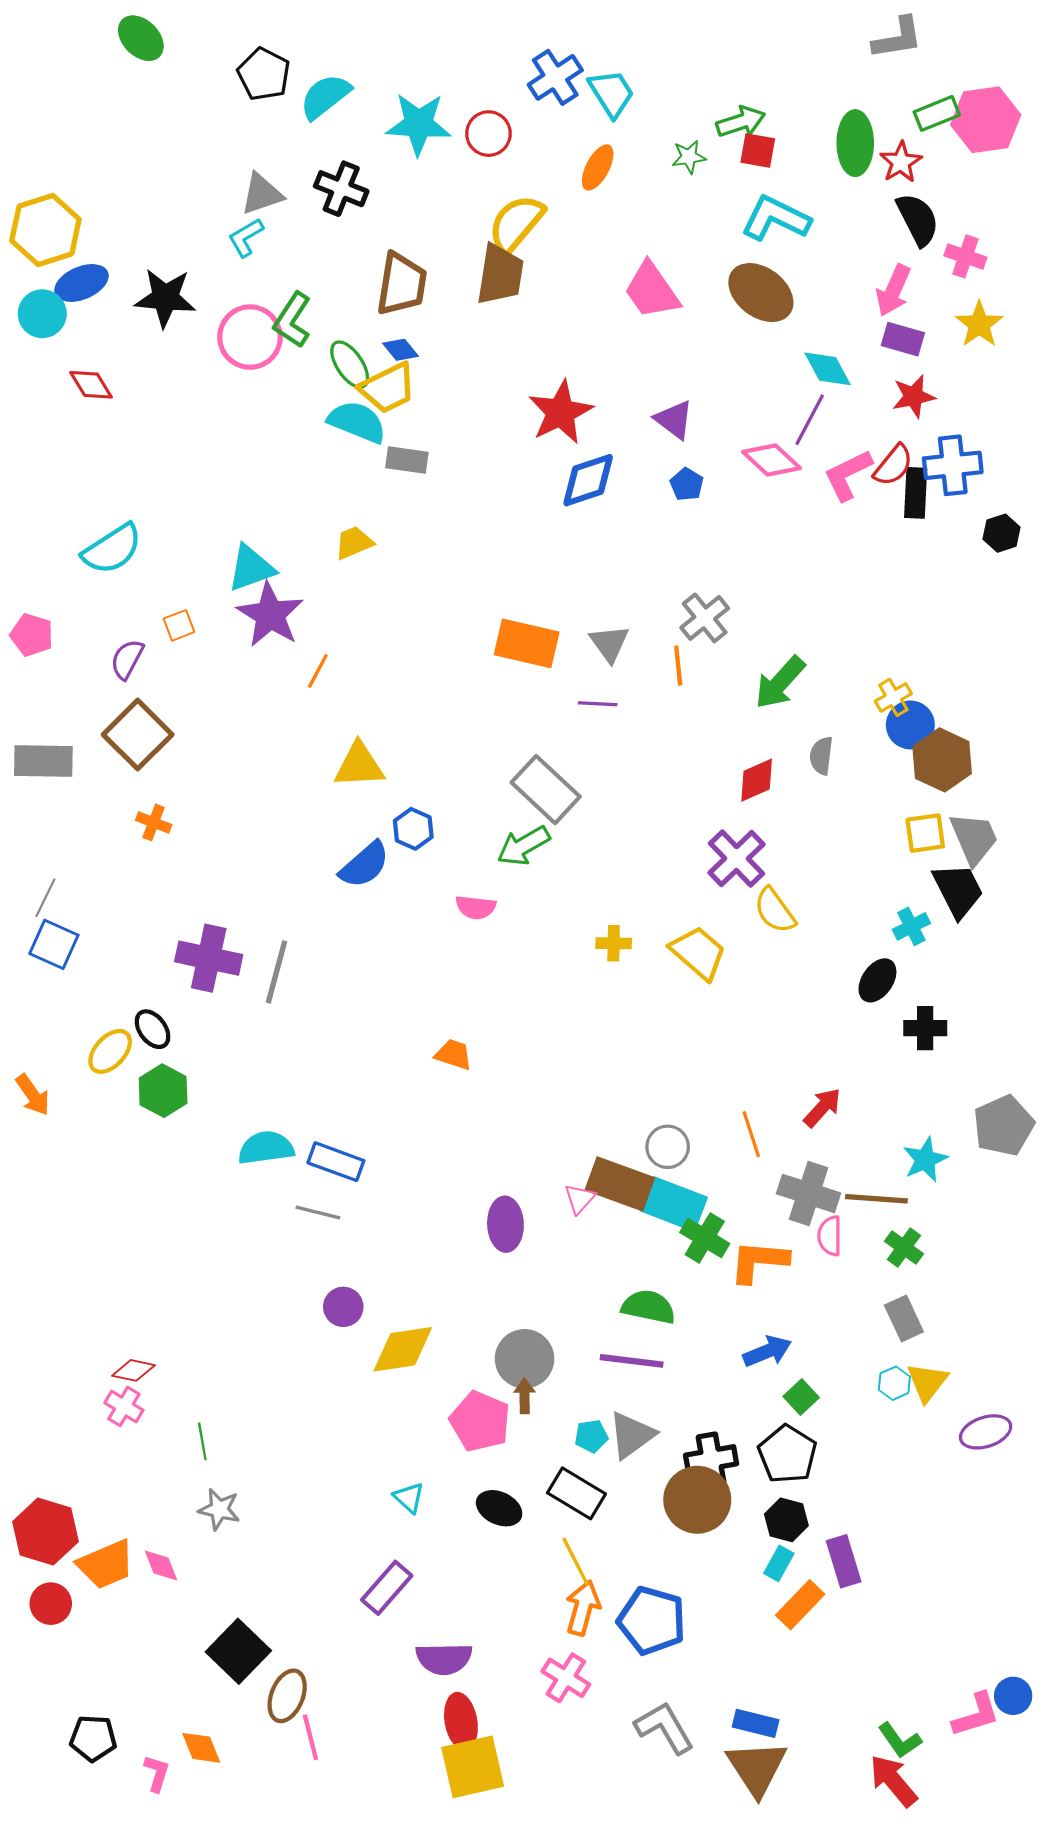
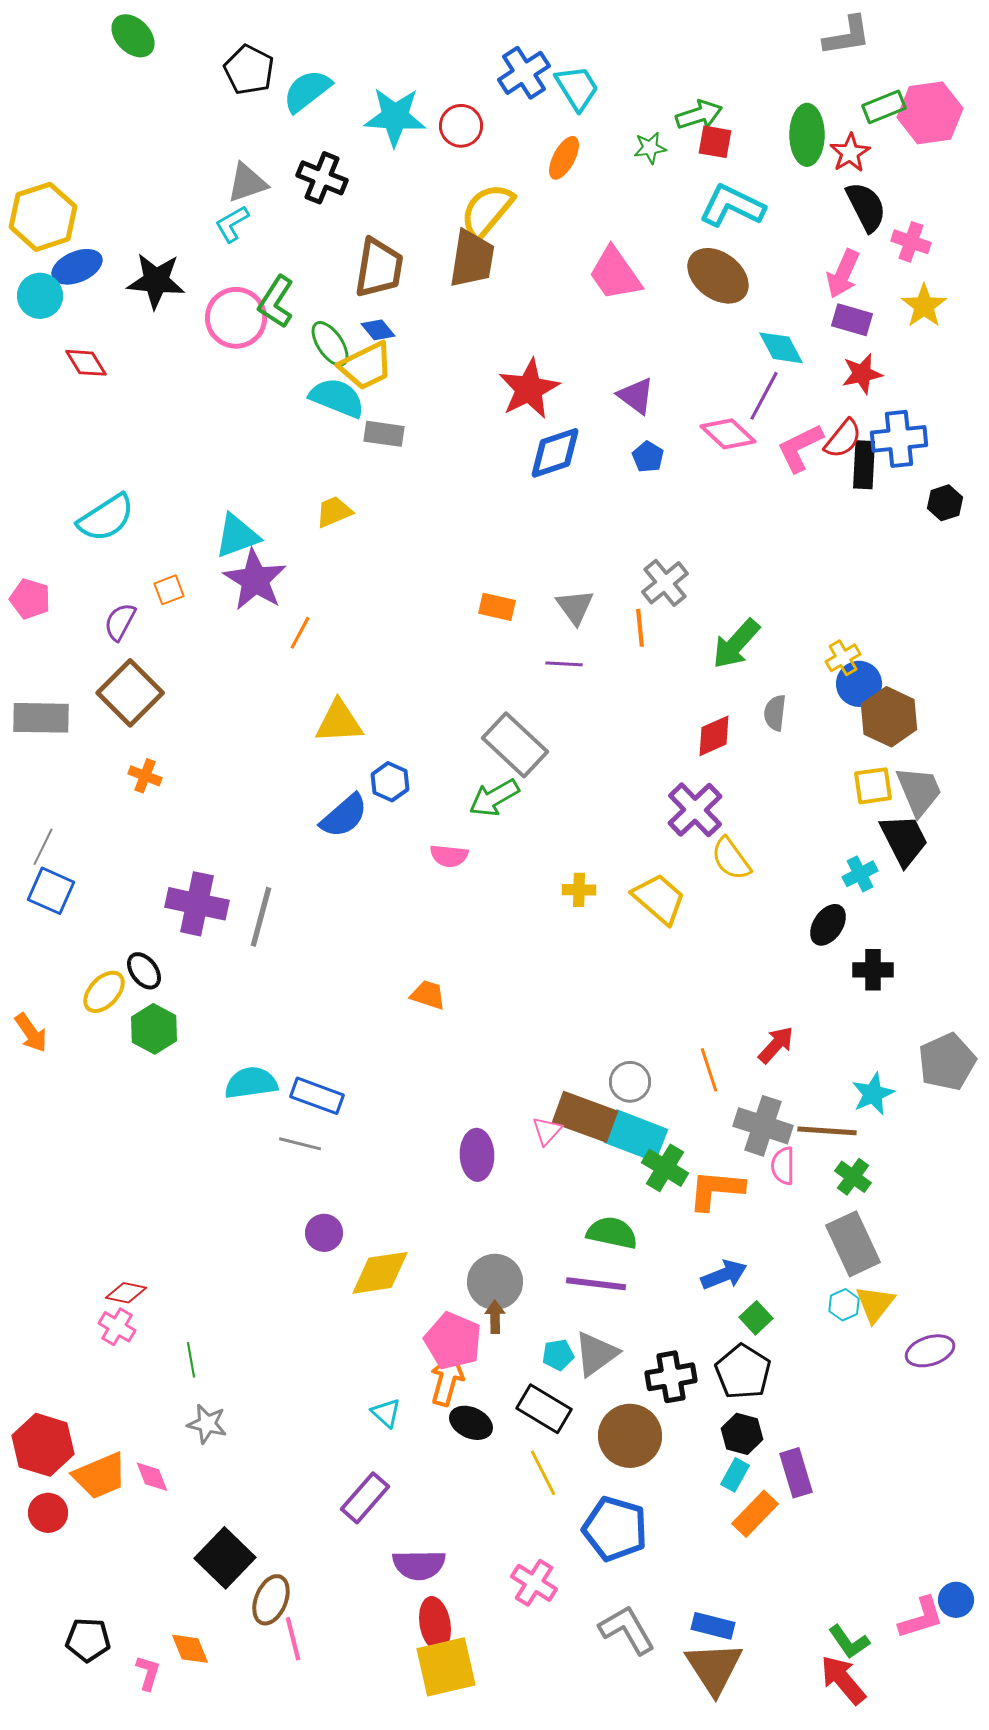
orange rectangle: (527, 643) -> (497, 607), size x0.6
gray rectangle: (904, 1319) -> (853, 1244), size x1.5
brown circle: (697, 1500) -> (630, 1436), moved
orange arrow: (583, 1608) -> (447, 1380), moved

